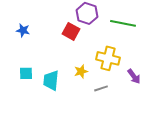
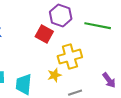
yellow cross: (108, 58) -> (70, 57), moved, turned -30

